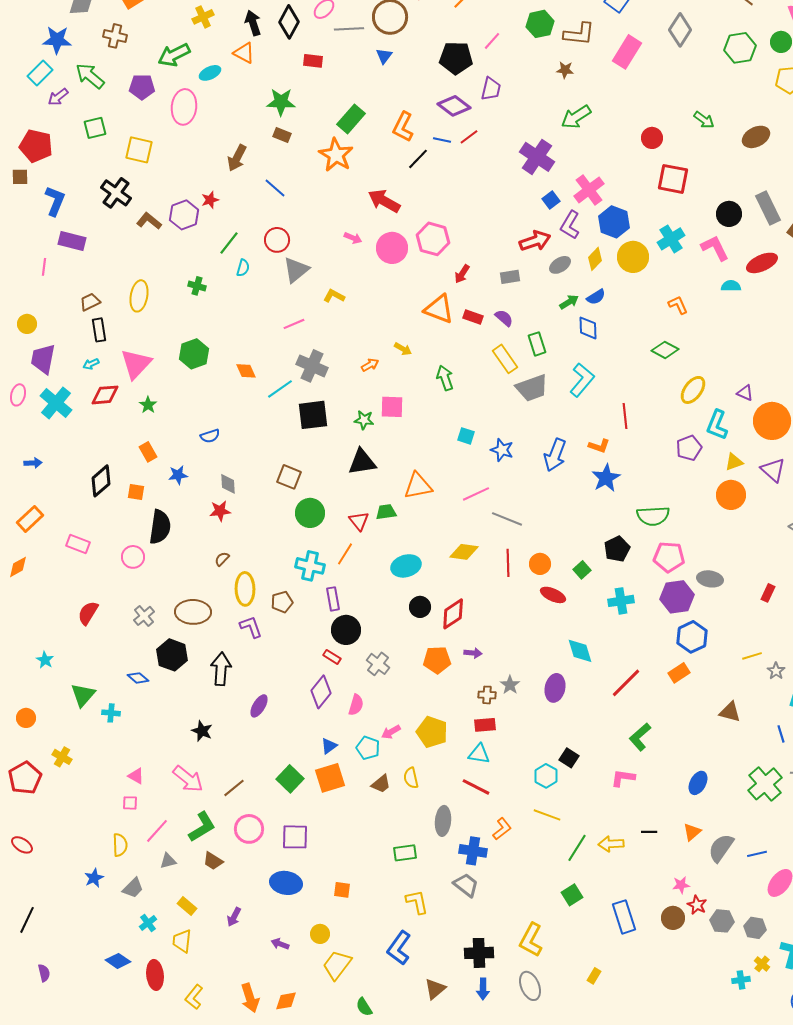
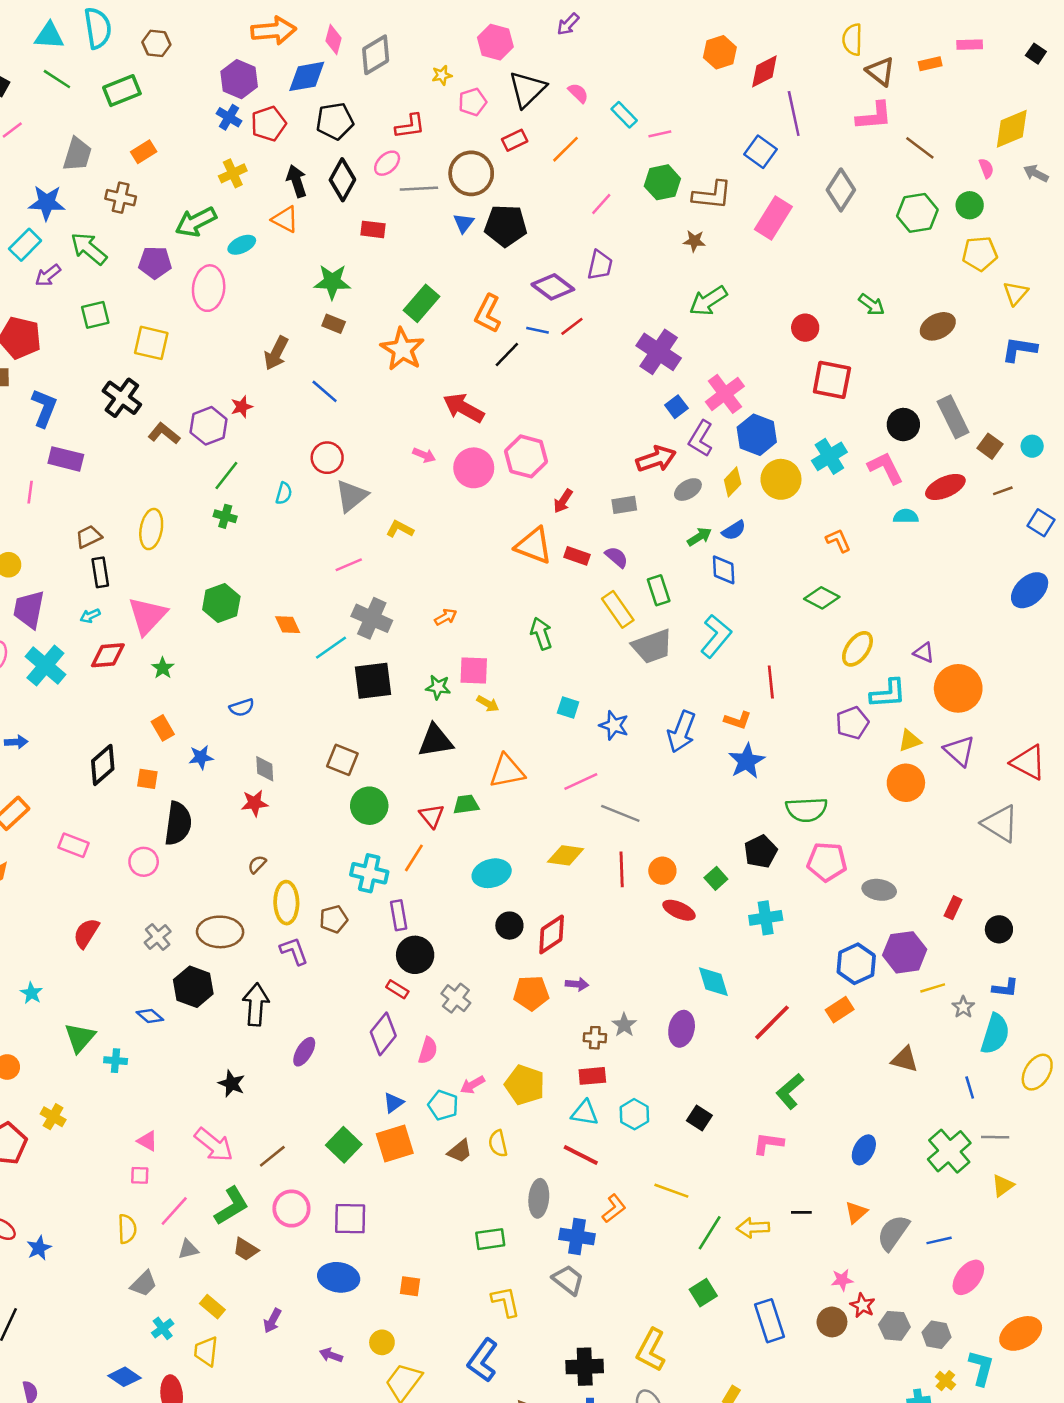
black pentagon: (456, 58) -> (506, 226), moved
green line: (229, 243) -> (226, 476), moved
yellow arrow: (403, 349) -> (488, 704), moved
cyan L-shape: (717, 425) -> (888, 693), turned -116
purple hexagon: (677, 597) -> (905, 952), moved
cyan hexagon: (546, 776) -> (634, 1114), moved
blue star: (94, 878) -> (39, 1248), moved

